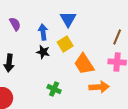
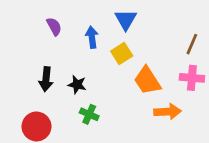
black star: (43, 52) -> (77, 85), moved
green cross: (54, 89) -> (89, 114), moved

